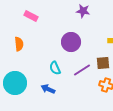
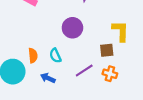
orange semicircle: (19, 44) -> (33, 56), moved
purple line: (82, 70) -> (84, 71), moved

